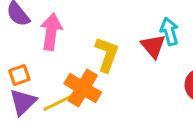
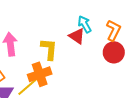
orange cross: (83, 88) -> (40, 74), turned -35

